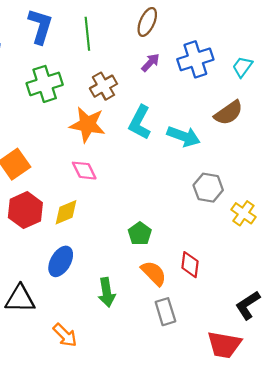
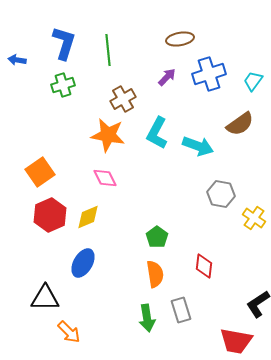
brown ellipse: (147, 22) -> (180, 39), moved, turned 56
green cross: (45, 84) -> (63, 85), moved, size x0.7
orange semicircle: (154, 273) -> (155, 274), moved, turned 36
green arrow: (107, 292) -> (147, 318), moved
orange arrow: (65, 335) -> (69, 332), moved

